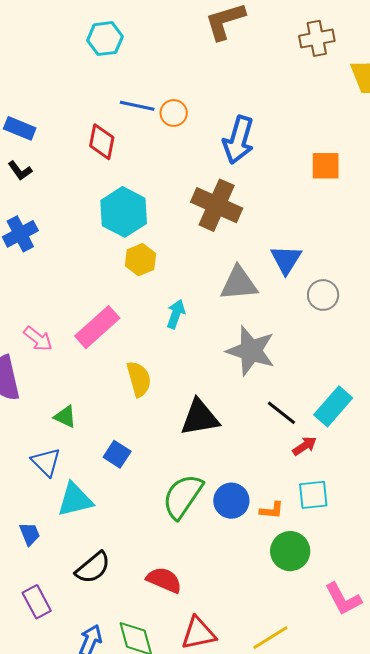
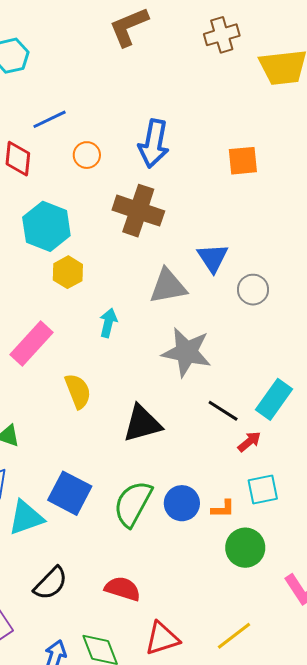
blue line: (137, 106) -> (50, 119), turned -32
orange circle: (174, 113) -> (87, 155), moved
blue square: (117, 454) -> (70, 493), moved, size x1.6

